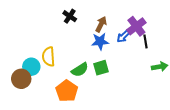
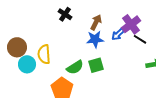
black line: (145, 41) -> (140, 39), turned -48
brown circle: (21, 79) -> (17, 47), moved

